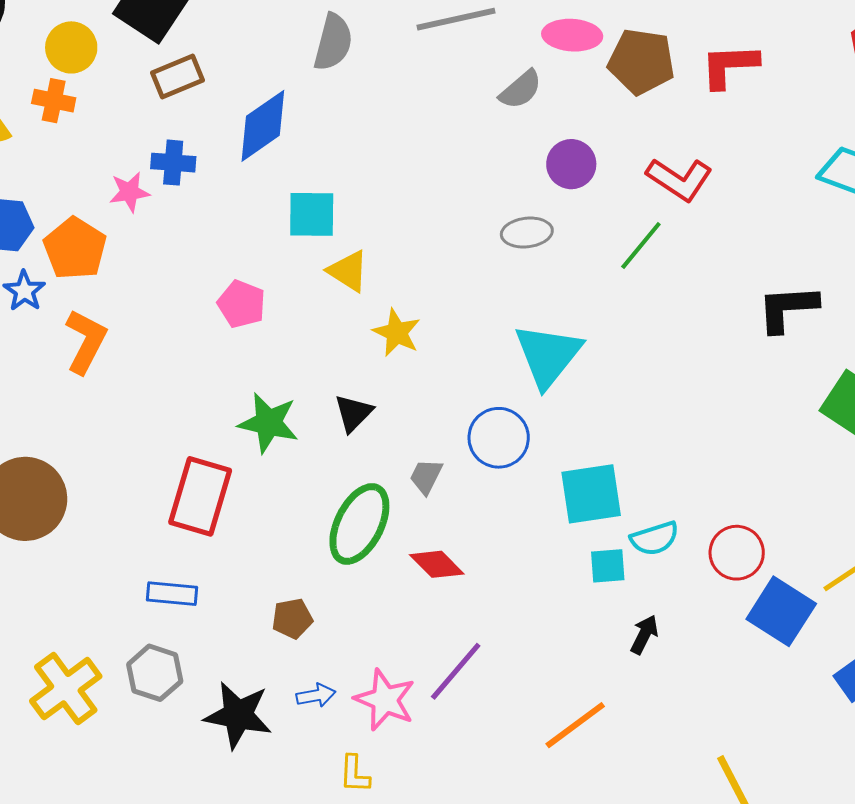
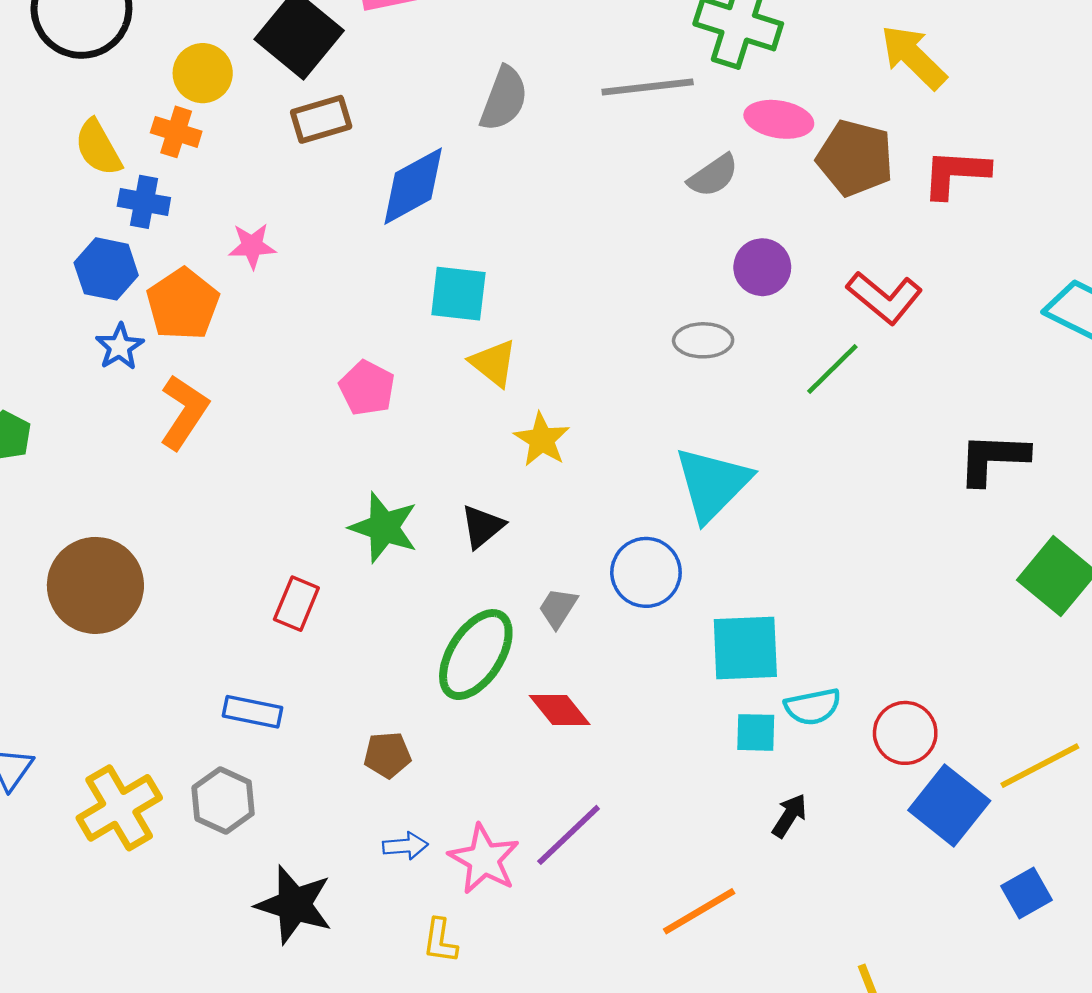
blue cross: (173, 163) -> (144, 202), moved
red rectangle: (200, 496) -> (296, 604), size x0.6
black star: (238, 715) -> (294, 905), moved

